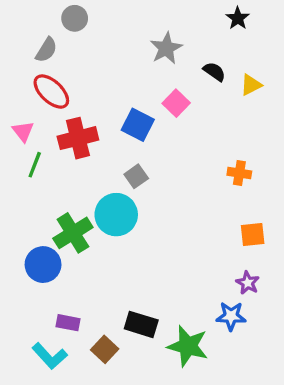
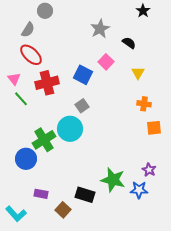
yellow triangle: (251, 85) -> (138, 73), moved, turned -32
green line: (35, 165) -> (21, 99), turned -63
orange square: (253, 235) -> (154, 128), moved
green star: (188, 346) -> (113, 180), moved
cyan L-shape: (50, 356) -> (16, 214), moved

